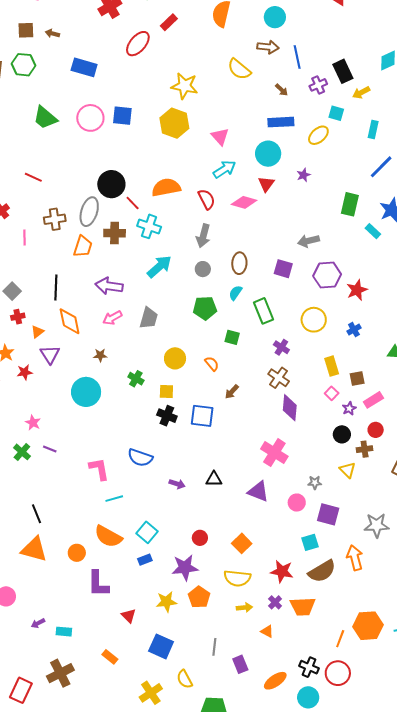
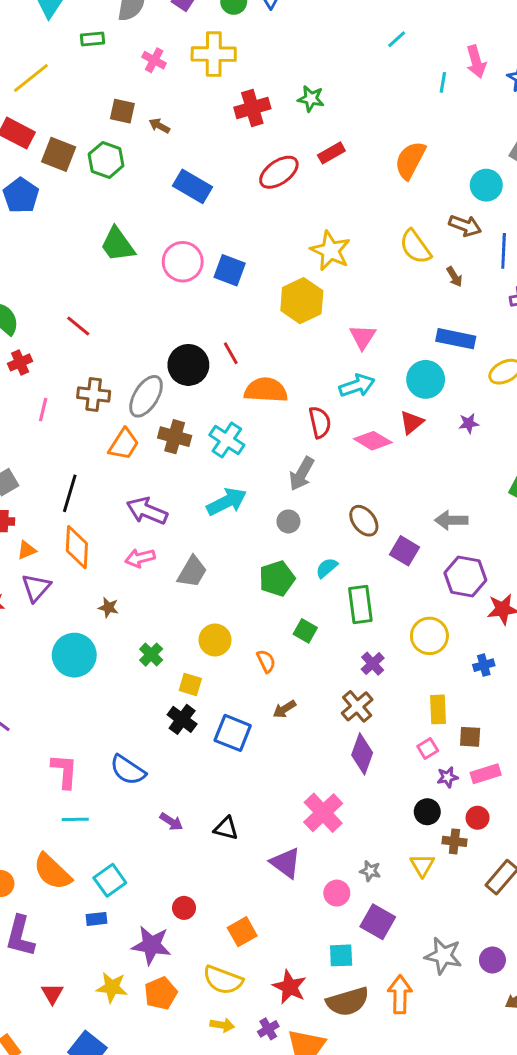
brown arrow: (282, 90) -> (454, 277), moved
red line: (133, 203) -> (231, 353), moved
brown ellipse: (239, 263) -> (364, 521), moved, turned -55
green pentagon: (205, 308) -> (277, 578), turned -30

